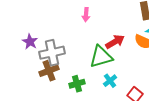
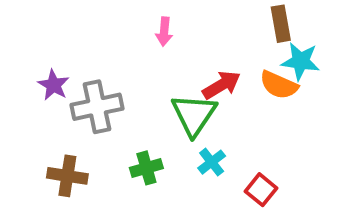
green triangle: (101, 57) -> (194, 115), turned -40
brown cross: (49, 71) -> (67, 176), moved, turned 30

